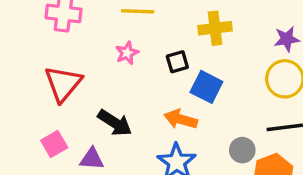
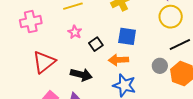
black square: (177, 62) -> (96, 44), moved
red triangle: (63, 84) -> (44, 62), turned 30

